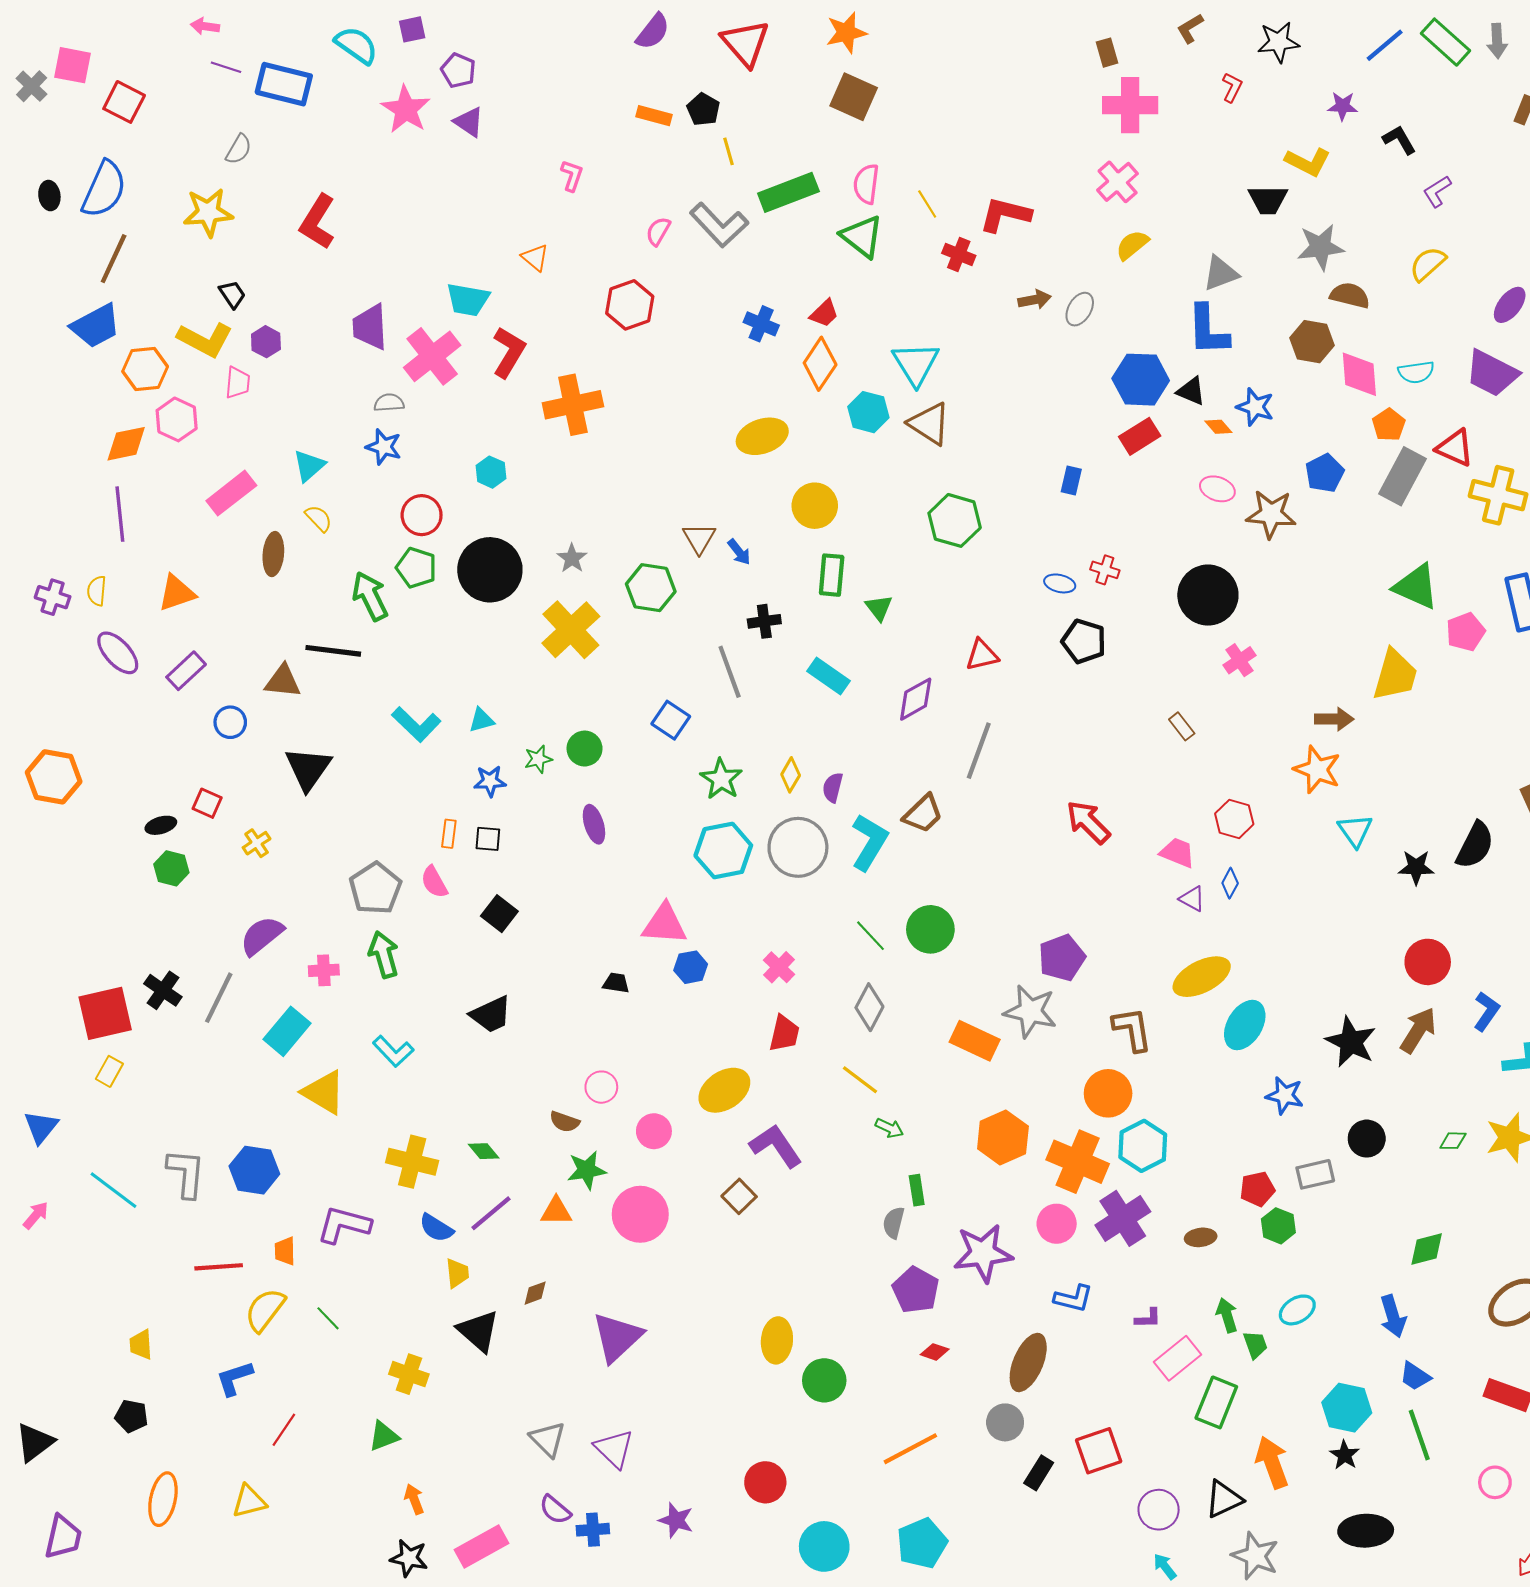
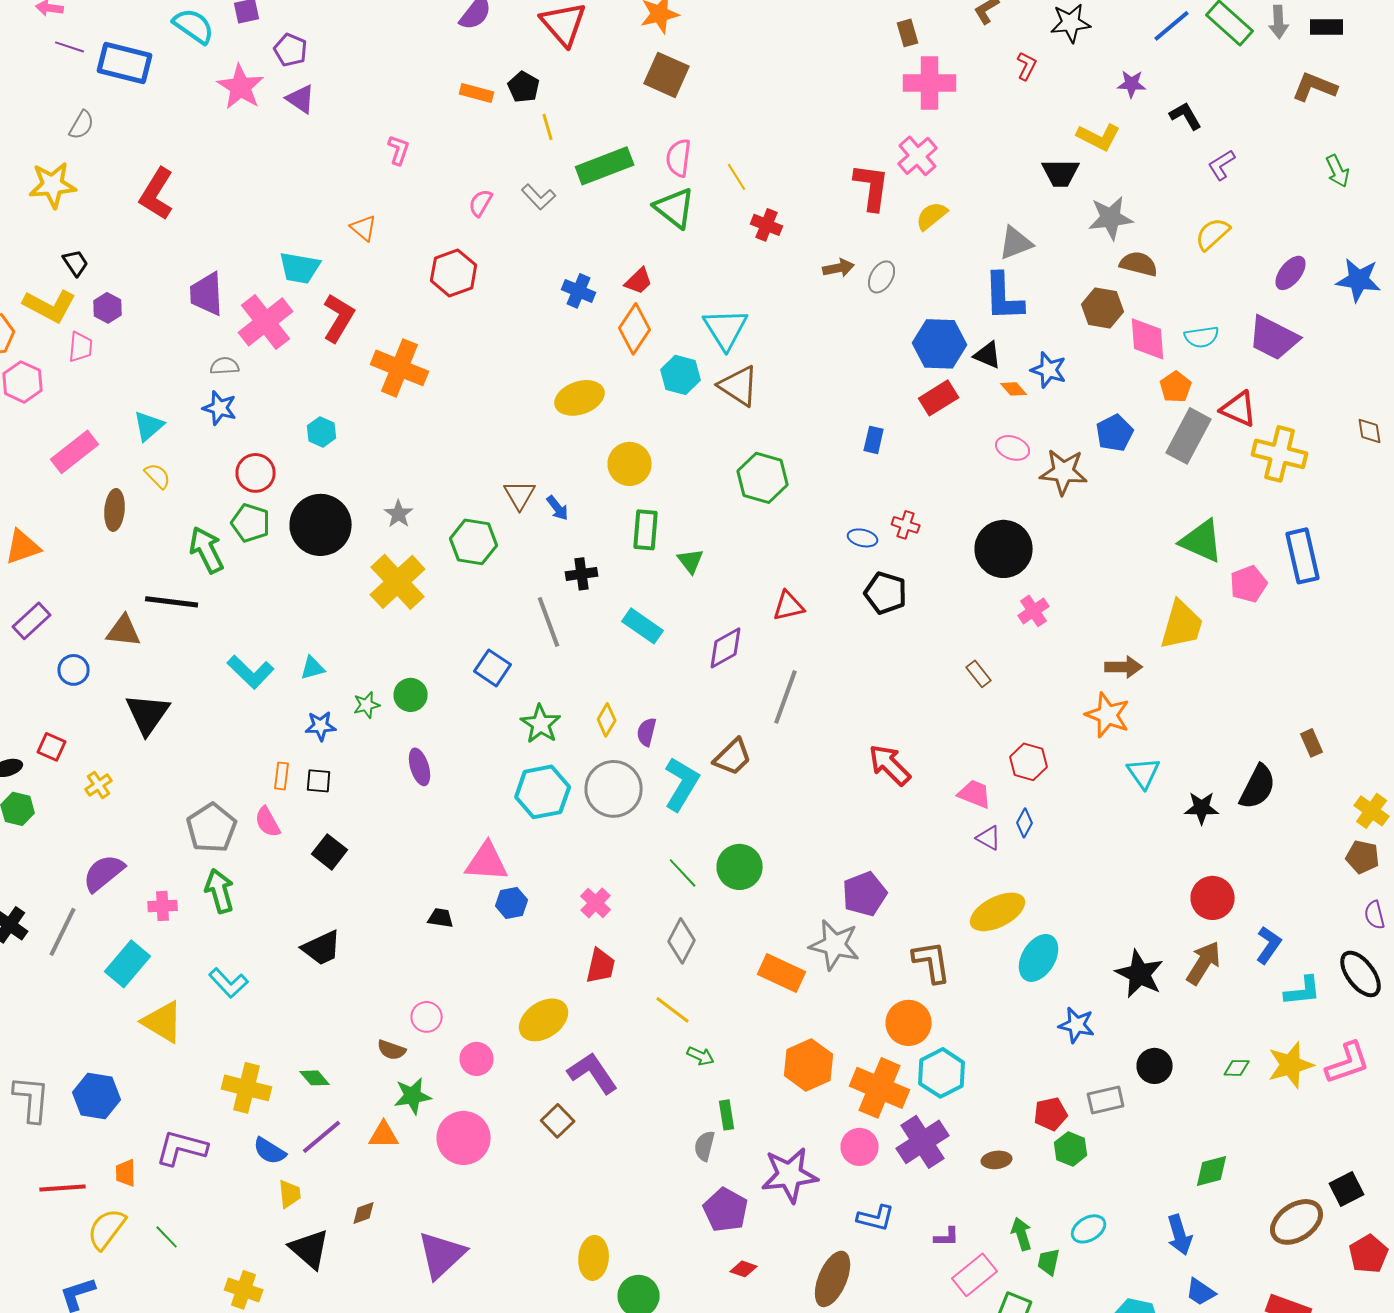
red L-shape: (1005, 214) -> (872, 187), moved, turned 84
gray L-shape: (719, 225) -> (539, 197), size x0.6
orange cross: (573, 405) -> (400, 368), turned 34
green trapezoid: (1255, 1345) -> (1049, 1262), turned -148

